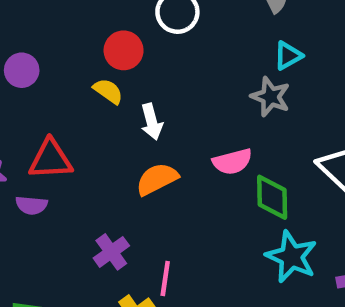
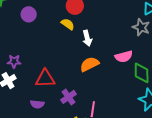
red triangle: (50, 159) -> (45, 79), moved
purple semicircle: (32, 205) -> (37, 104), moved

